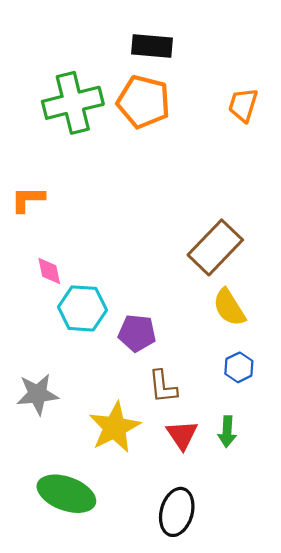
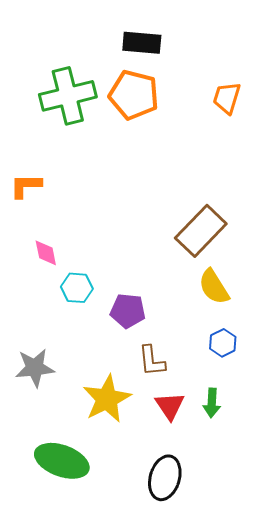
cyan hexagon: (82, 308) -> (77, 288), size x0.7

